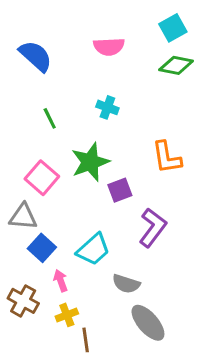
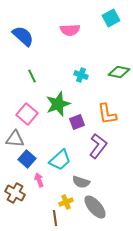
green diamond: (176, 65) -> (119, 72), moved
cyan cross: (107, 107) -> (81, 75), moved
orange L-shape: (167, 157) -> (107, 114), moved
yellow cross: (67, 315) -> (66, 202), moved

